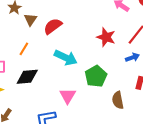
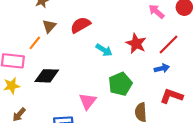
brown triangle: (30, 20) -> (49, 26), moved
orange line: (24, 49) -> (35, 43), moved
cyan arrow: (66, 58) -> (104, 50), moved, size x0.7

